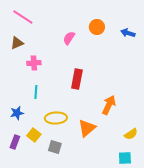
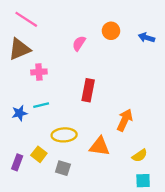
brown triangle: (17, 43) -> (19, 49), size x1.5
cyan line: (36, 92) -> (41, 105), turned 72
blue star: (17, 113) -> (19, 113), moved
orange triangle: (87, 128) -> (100, 146), turned 48
yellow semicircle: (131, 134) -> (140, 156), moved

